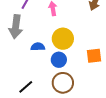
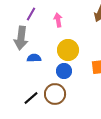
blue semicircle: (38, 47) -> (34, 58), moved
brown circle: (63, 83) -> (55, 94), moved

